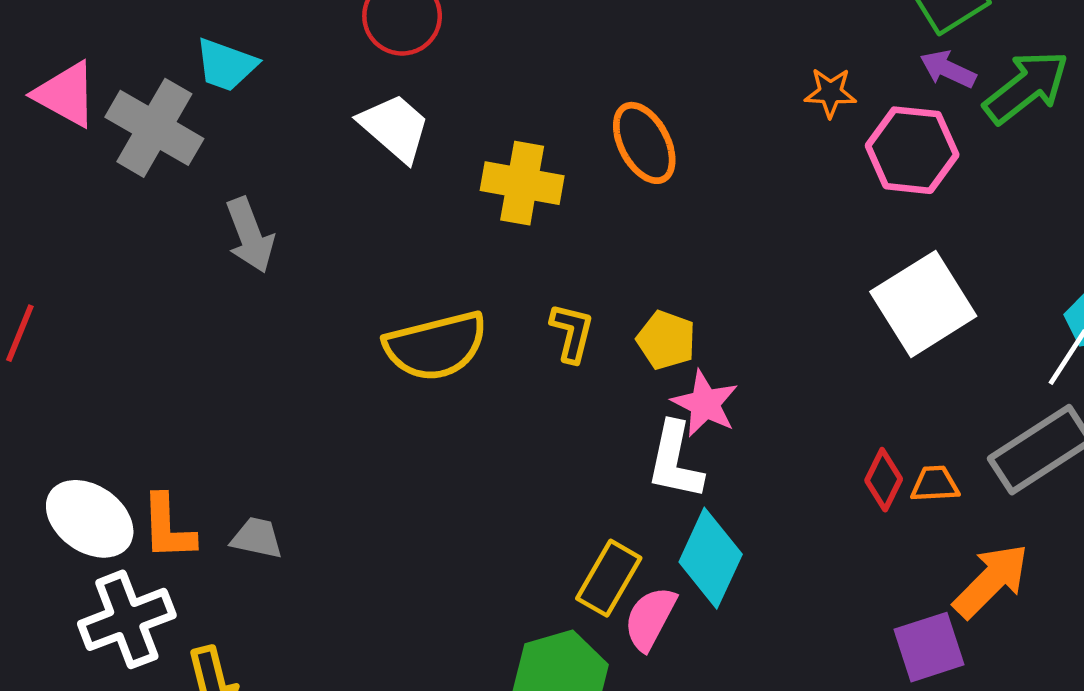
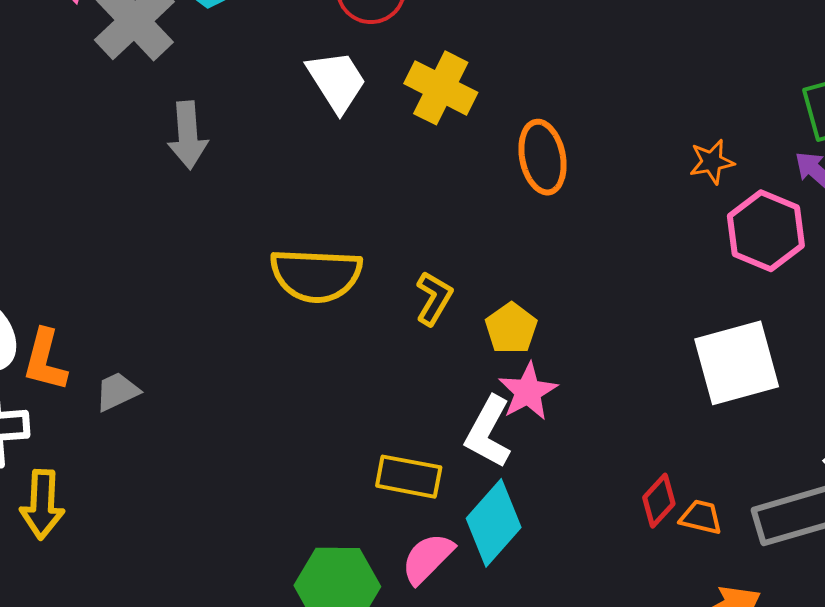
orange star: (830, 93) -> (712, 162), turned -30
yellow cross: (522, 183) -> (441, 88), moved
gray trapezoid: (257, 538) -> (117, 391), turned -54
yellow rectangle: (609, 578) -> (409, 477), moved, turned 54

